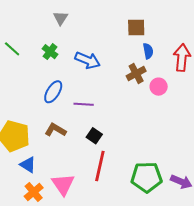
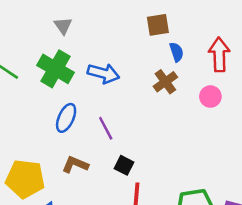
green cross: (50, 52) -> (56, 69), size x1.8
pink circle: (159, 87) -> (210, 97), moved
purple line: (84, 104) -> (106, 128), turned 66

